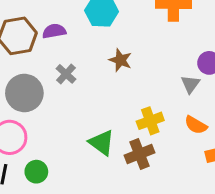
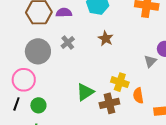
yellow cross: (150, 121) -> (120, 82), turned 30
orange semicircle: (196, 125) -> (138, 96), moved, turned 42
green triangle: (102, 143) -> (85, 92), turned 42

